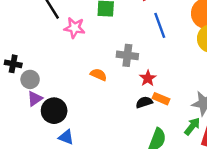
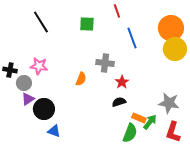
pink star: (74, 28) -> (39, 66), moved
orange semicircle: (99, 75) -> (81, 79), turned 88
orange rectangle: (161, 99) -> (139, 118), moved
green arrow: (192, 126) -> (150, 122), moved

